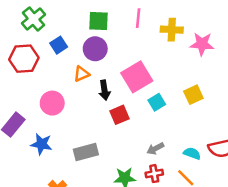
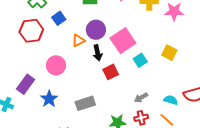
purple circle: (95, 49) -> (96, 30), moved
yellow square: (193, 95) -> (169, 53), turned -35
blue star: (41, 144) -> (49, 99), turned 30

